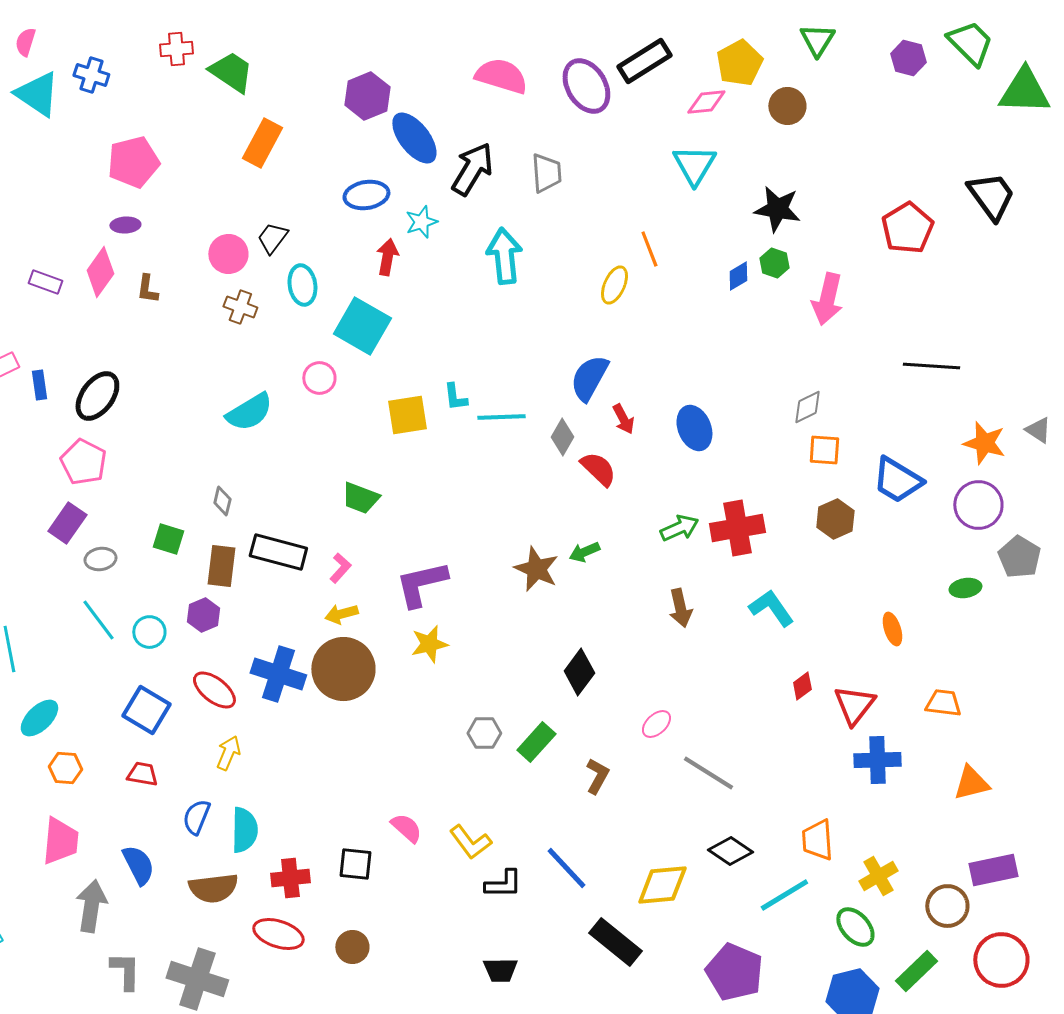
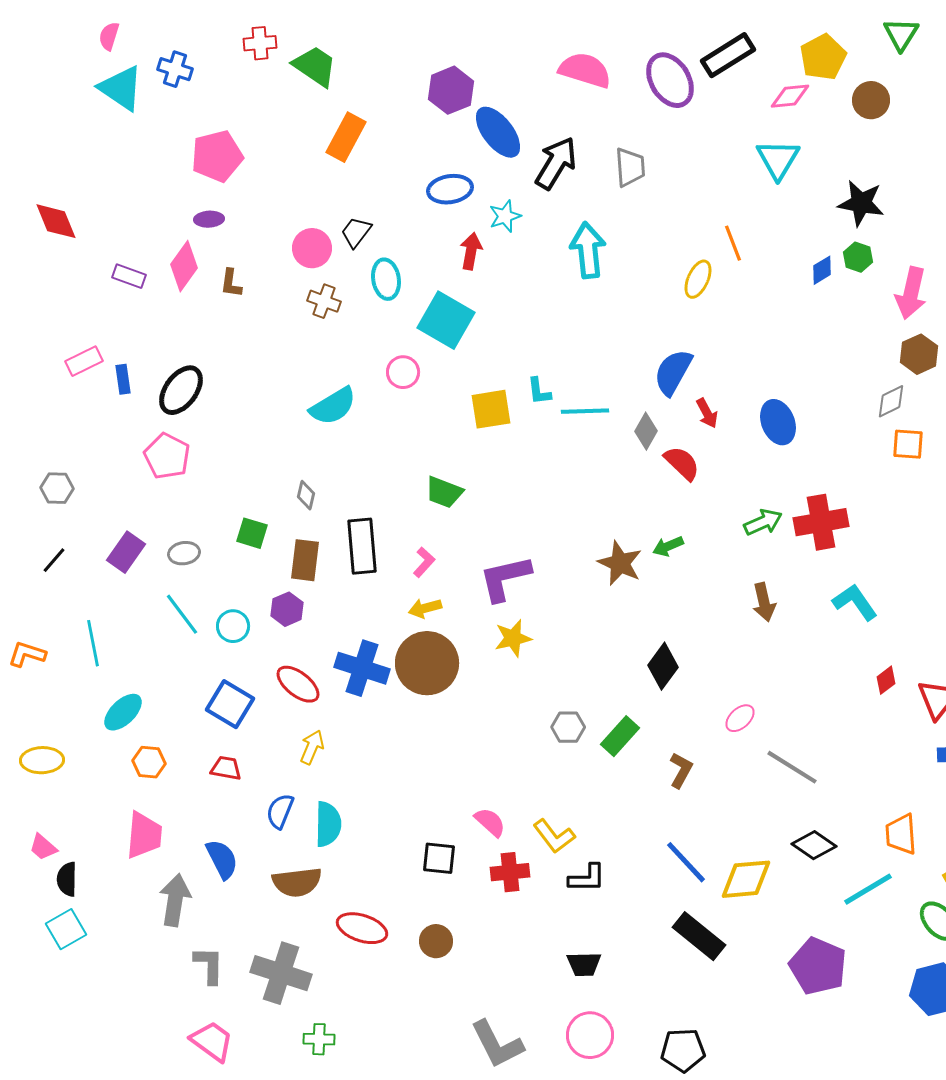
brown hexagon: (835, 519) -> (919, 354), moved
purple rectangle: (67, 523) -> (126, 552), moved
black rectangle: (278, 552) -> (362, 546), turned 70
blue line: (566, 868) -> (686, 862), moved
red cross: (290, 878) -> (510, 872), moved

